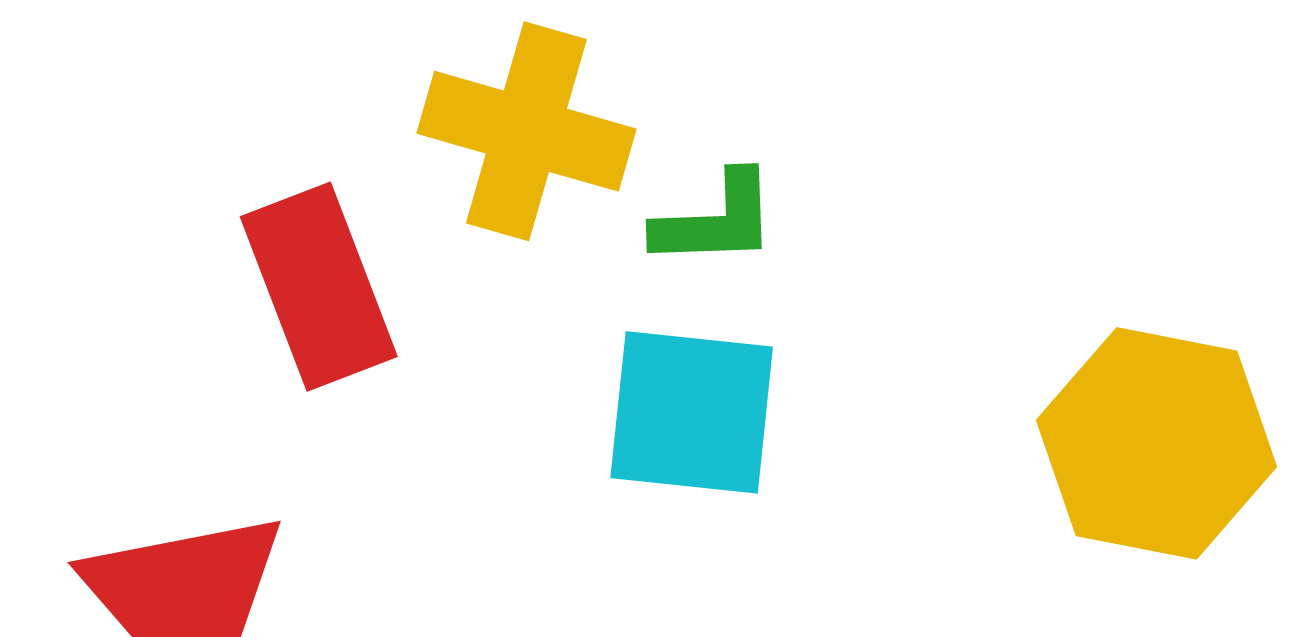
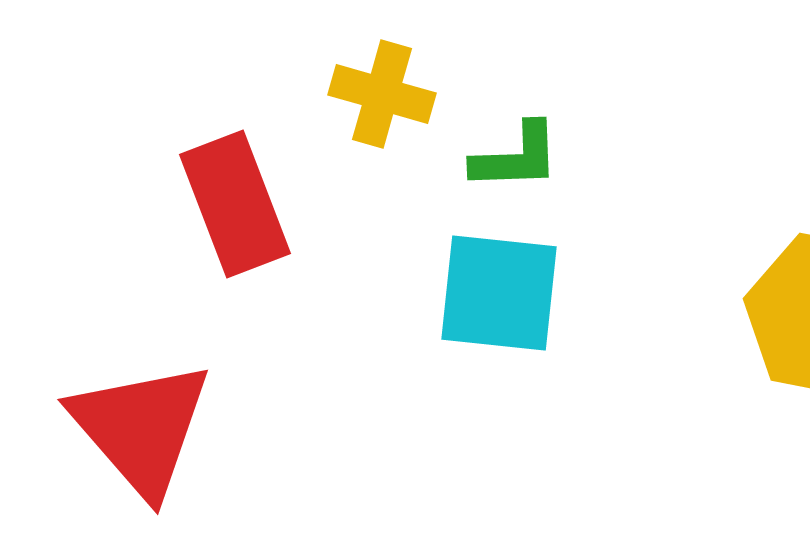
yellow cross: (526, 131) -> (382, 94), size x0.7

